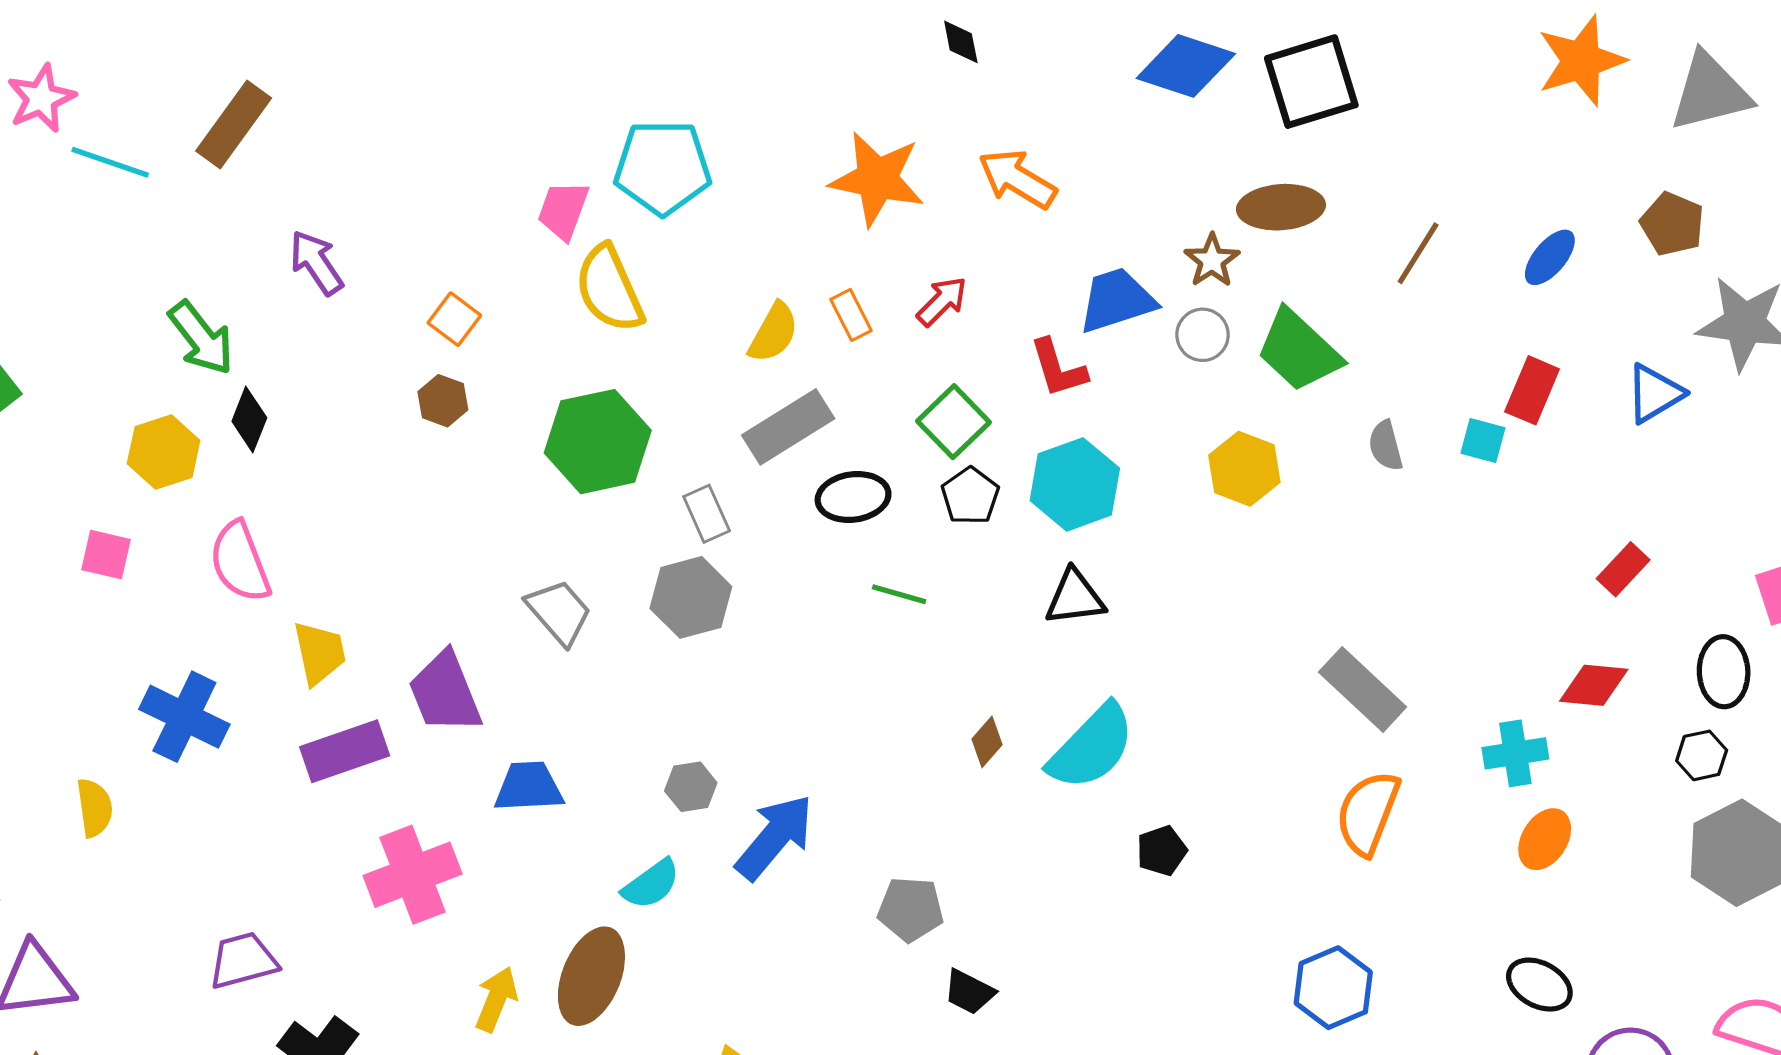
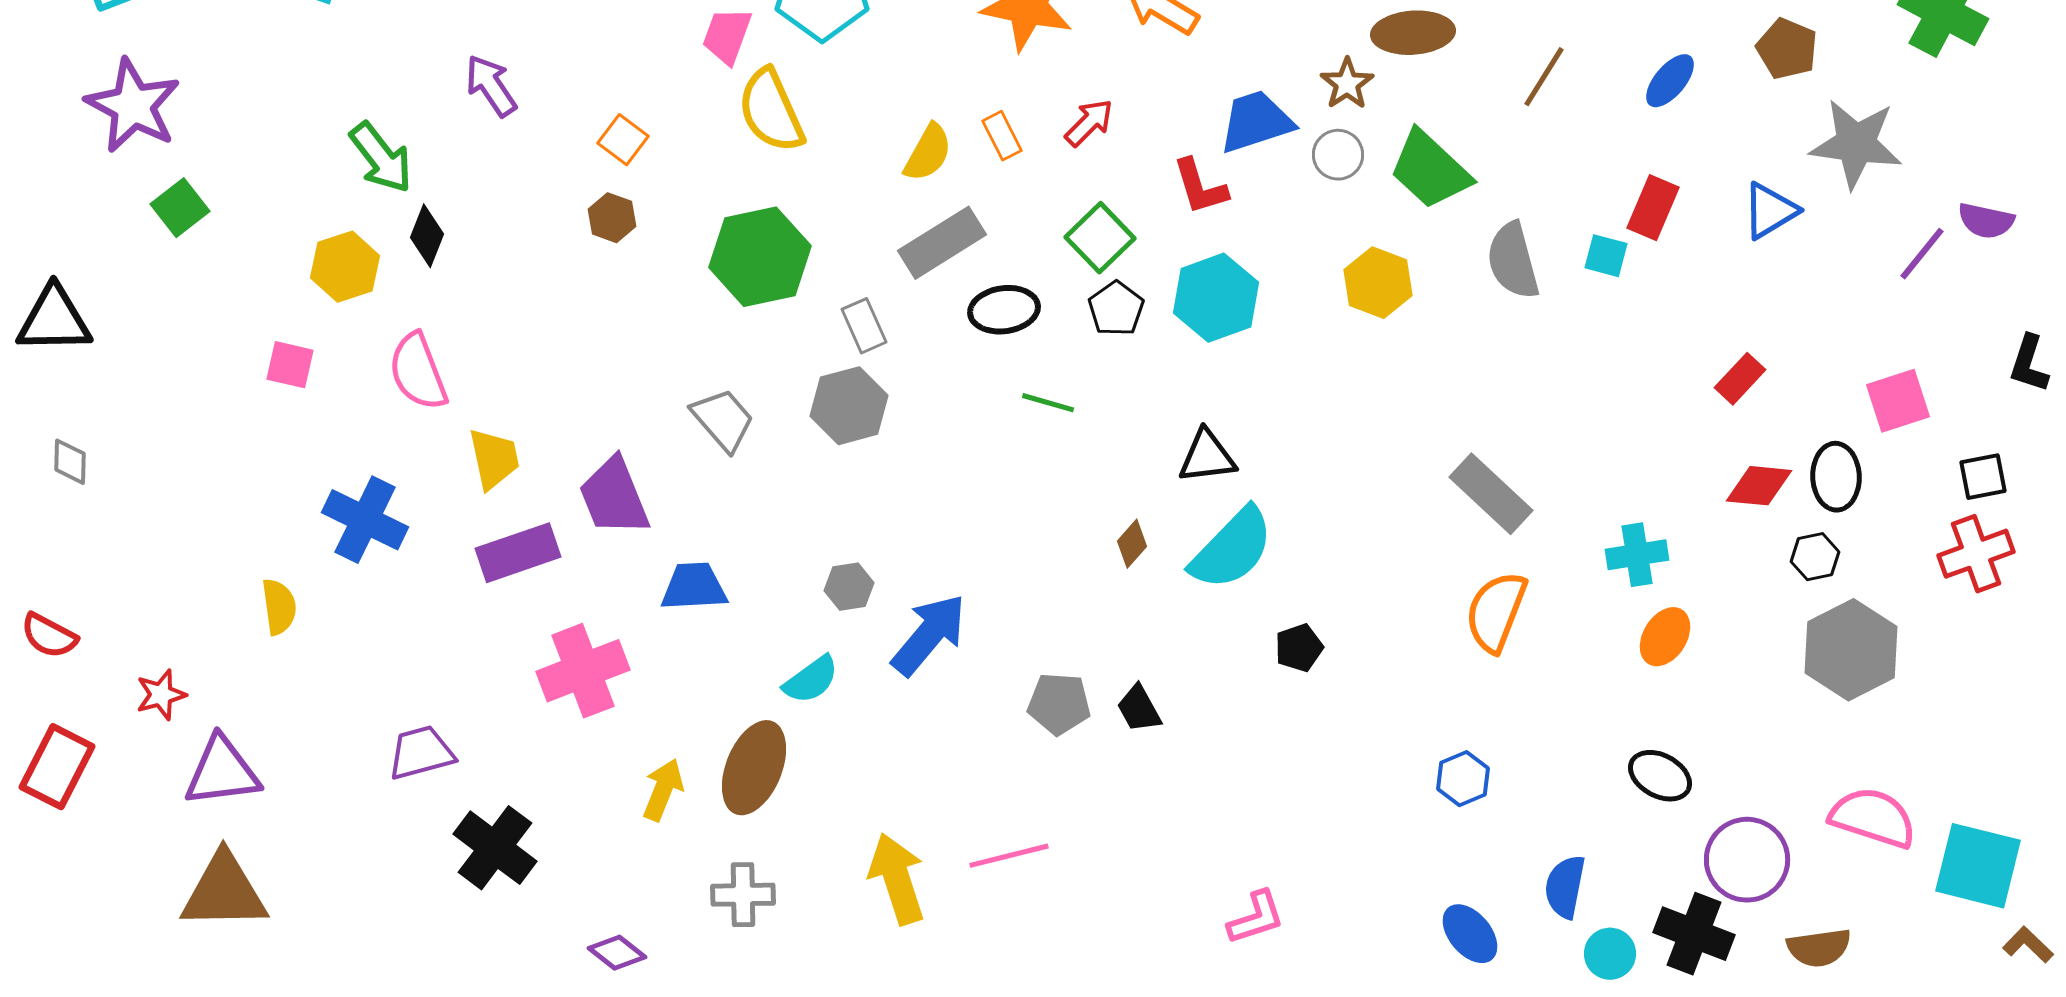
gray semicircle: (1386, 446) -> (1513, 261), size x1.6
black triangle: (1075, 597) -> (1207, 457), moved
red diamond: (1594, 685) -> (1759, 486), moved
blue hexagon: (1333, 988) -> (1463, 779), size x0.7
black trapezoid: (969, 992) -> (1139, 709), moved, turned 34

